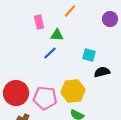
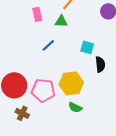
green triangle: (57, 35) -> (61, 21), moved
black semicircle: (102, 72) -> (100, 64), turned 98

